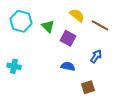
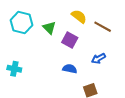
blue arrow: (96, 56) -> (98, 58), turned -152

